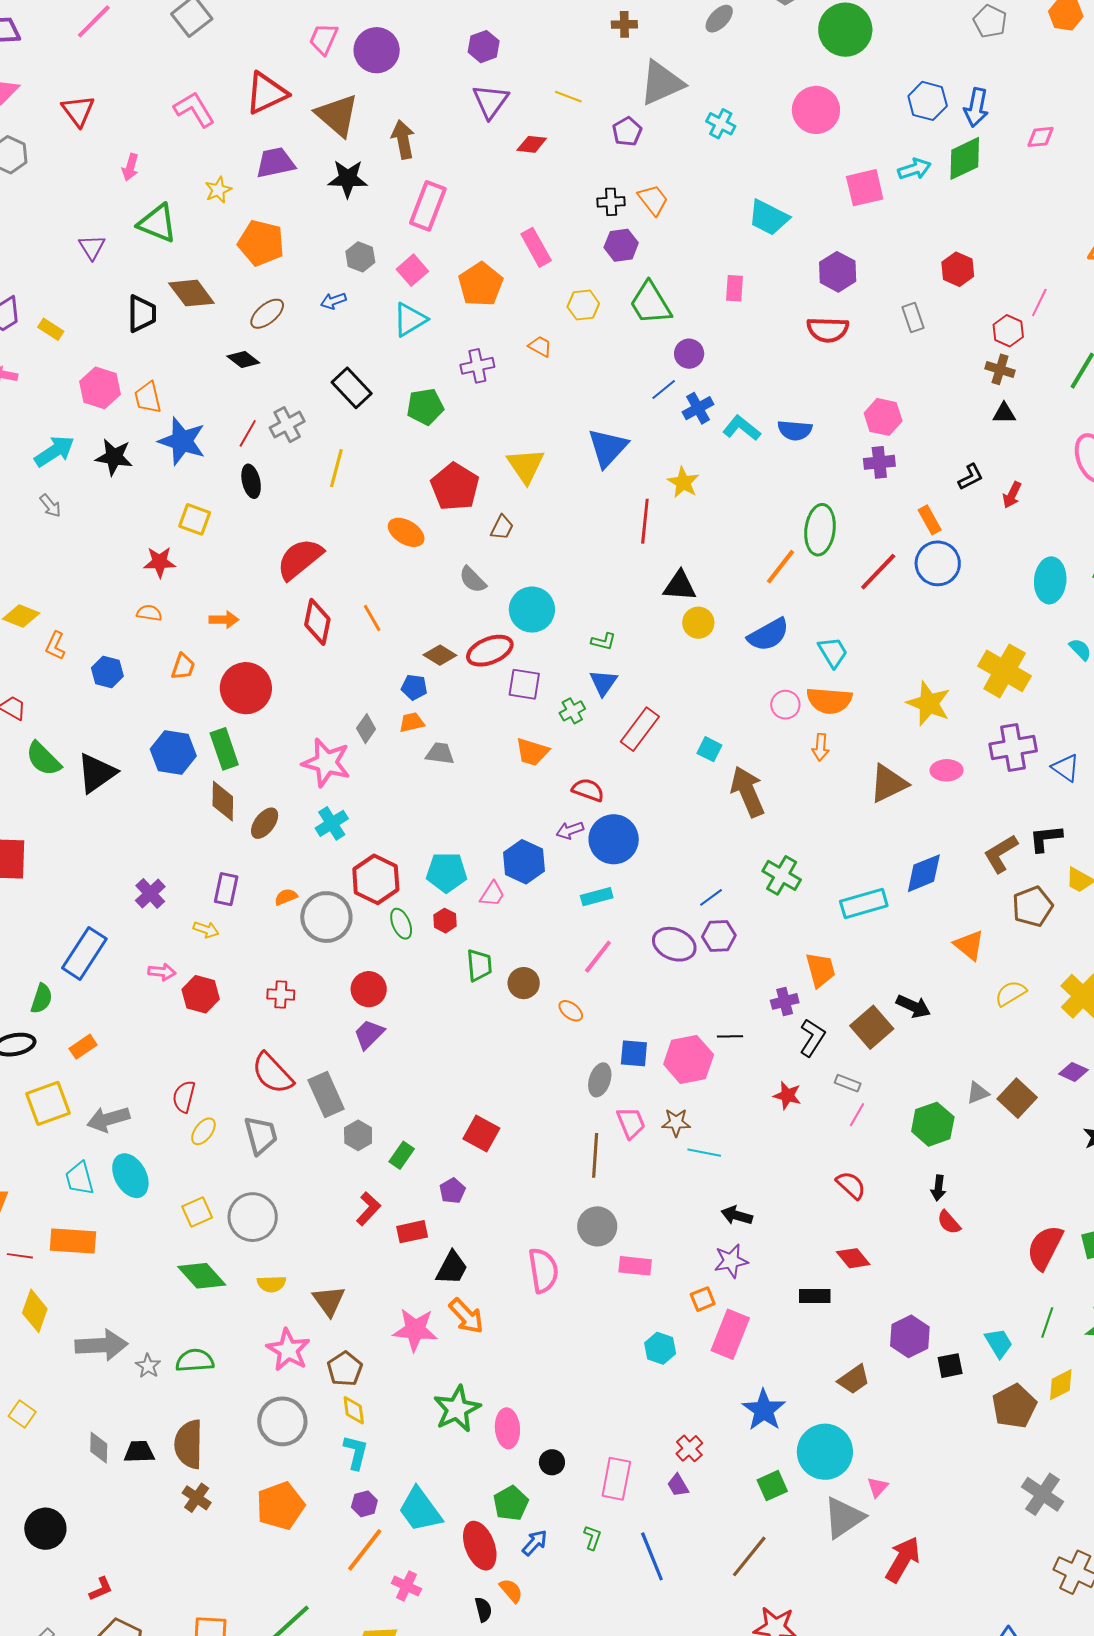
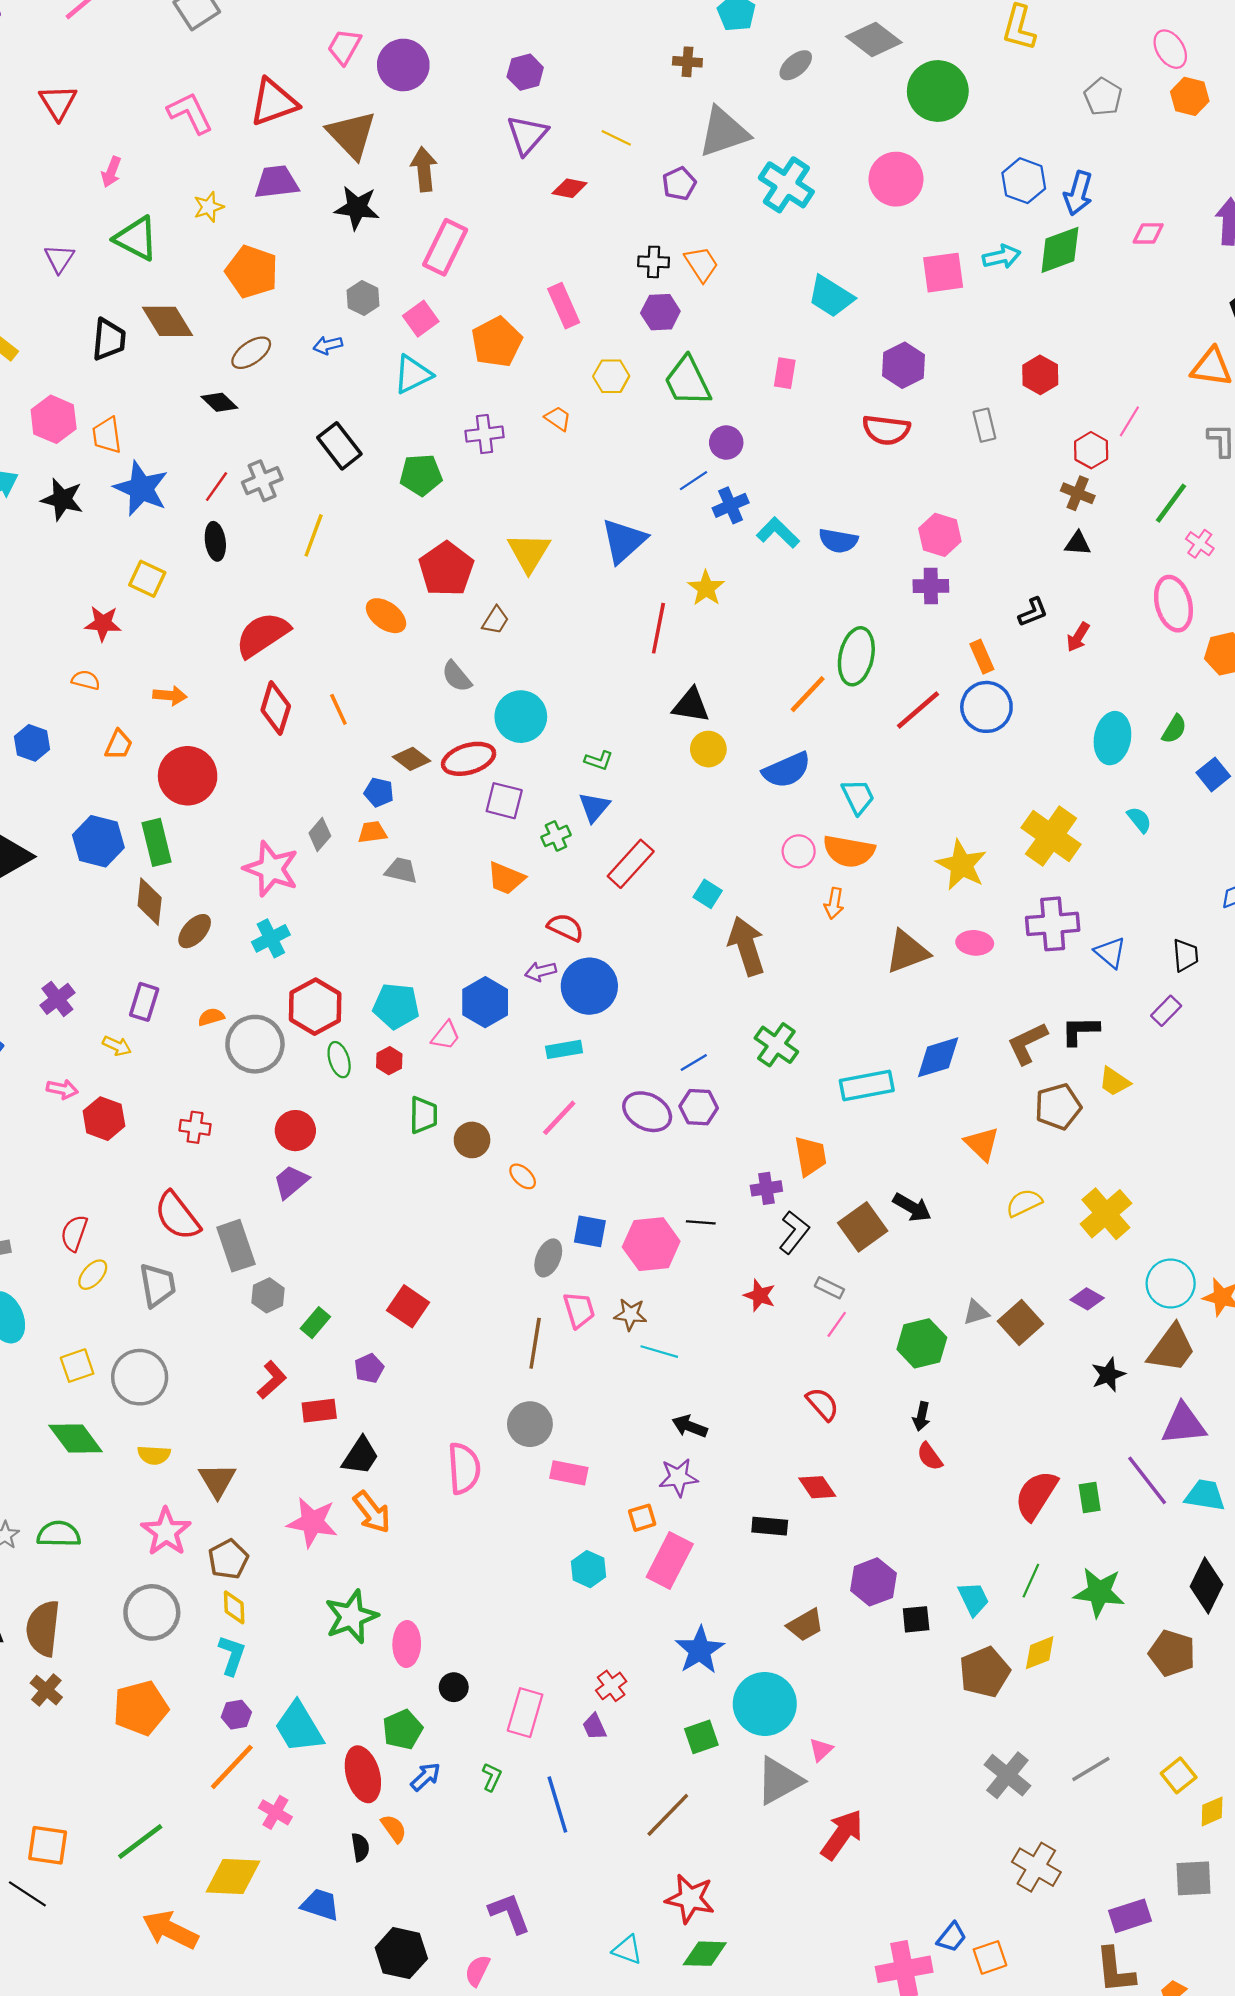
cyan cross: (721, 124) -> (786, 185), size x1.6

